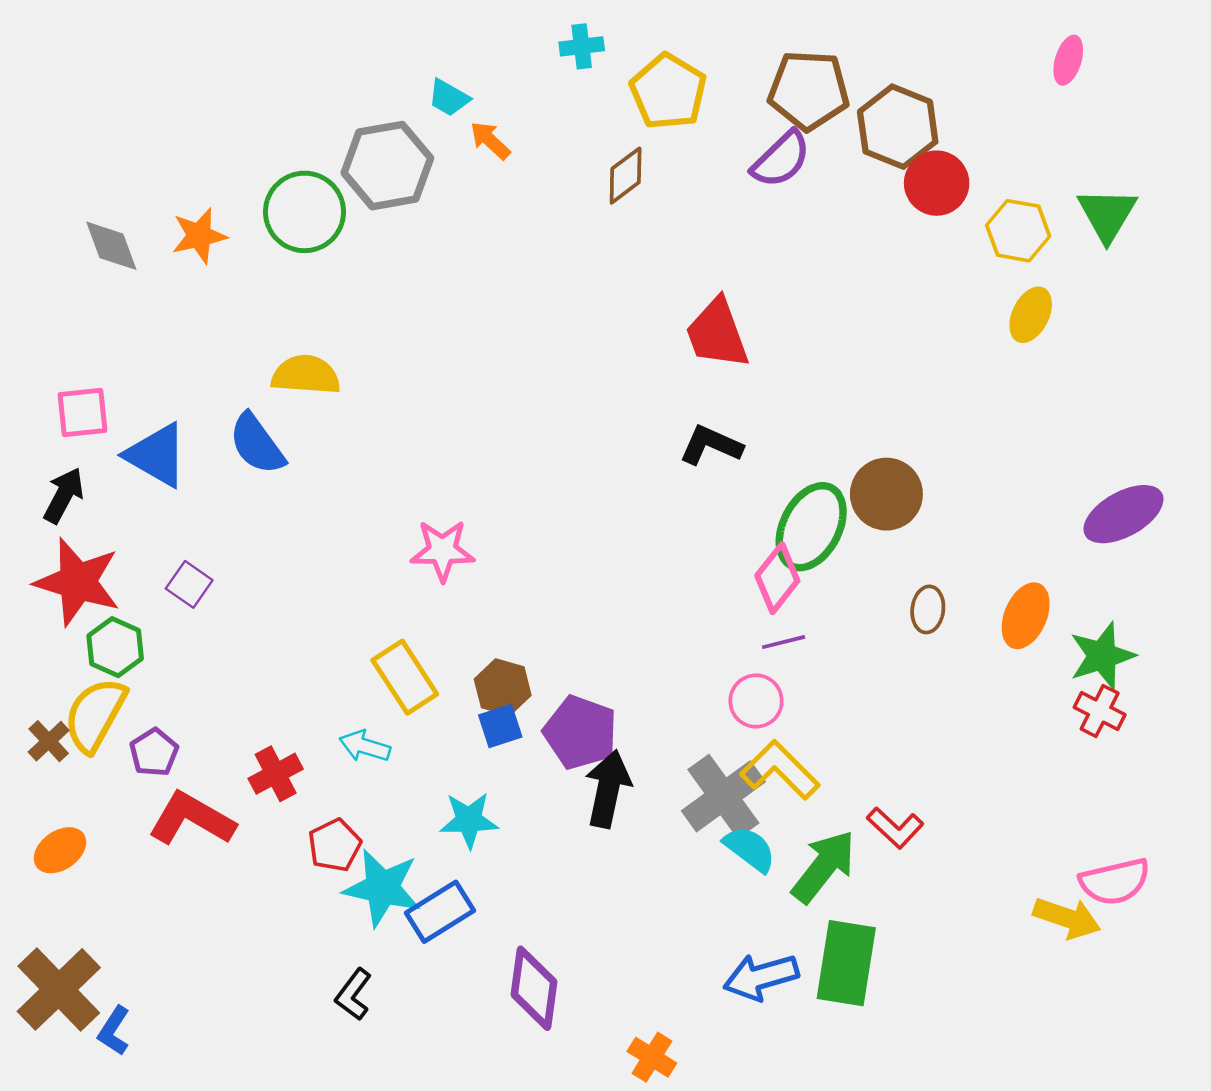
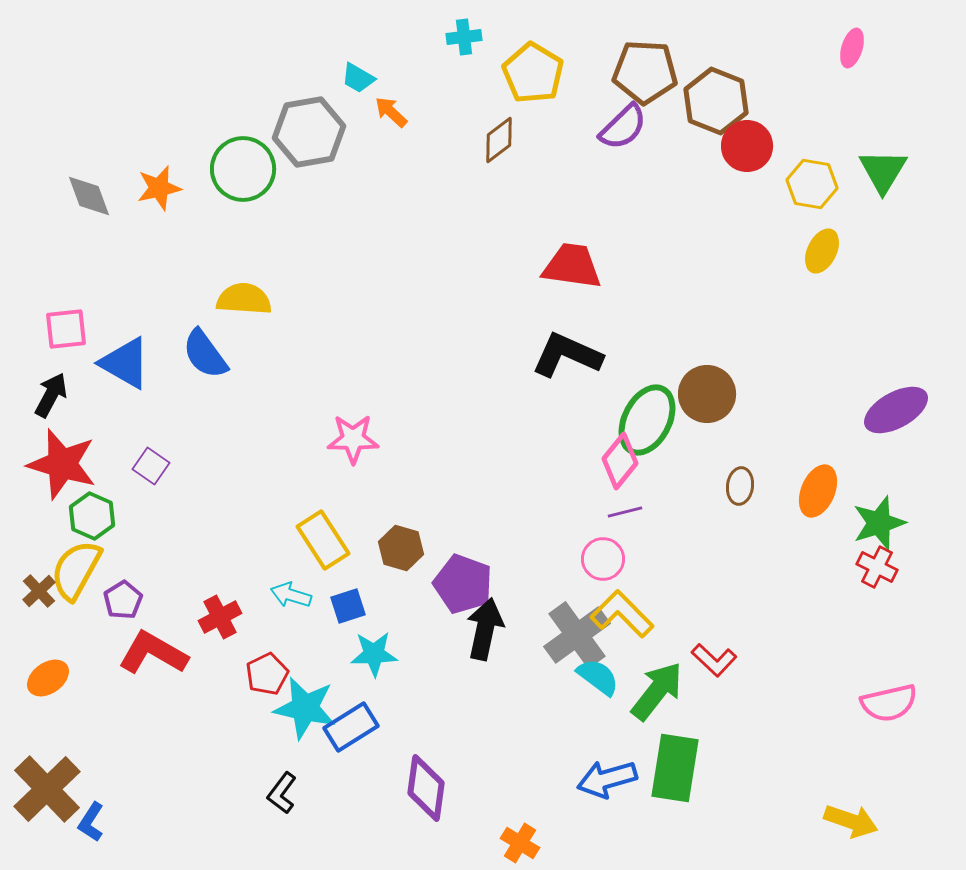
red trapezoid: (717, 334) -> (572, 266), turned 118
black L-shape: (711, 445) -> (567, 355), size x1.4
blue square: (500, 726) -> (348, 606), moved
yellow arrow: (1067, 918) -> (851, 821), moved

